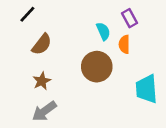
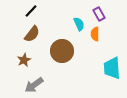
black line: (27, 14) -> (31, 11), moved
brown circle: (97, 67) -> (62, 51), moved
brown star: (42, 81) -> (24, 60), moved

